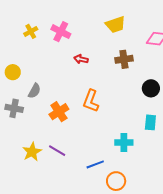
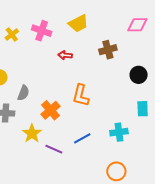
yellow trapezoid: (116, 25) -> (78, 23), moved
yellow star: (32, 152) -> (32, 133), moved
blue line: (95, 164) -> (82, 138), moved

